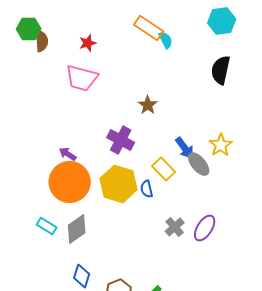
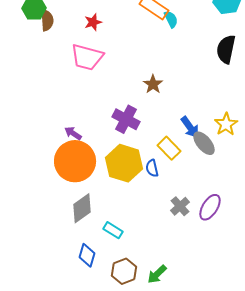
cyan rectangle: (47, 226) -> (113, 230), moved

